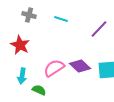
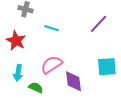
cyan line: (61, 19) -> (52, 28), moved
purple diamond: (80, 66) -> (73, 81), moved, turned 40

